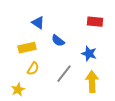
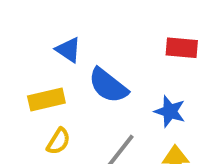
blue semicircle: (58, 41) -> (108, 86), size x1.5

